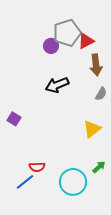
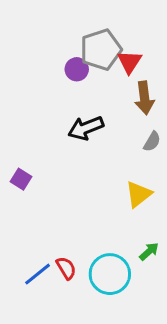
red triangle: (86, 41) -> (129, 62), turned -30
red semicircle: (37, 167) -> (66, 268), moved, turned -119

